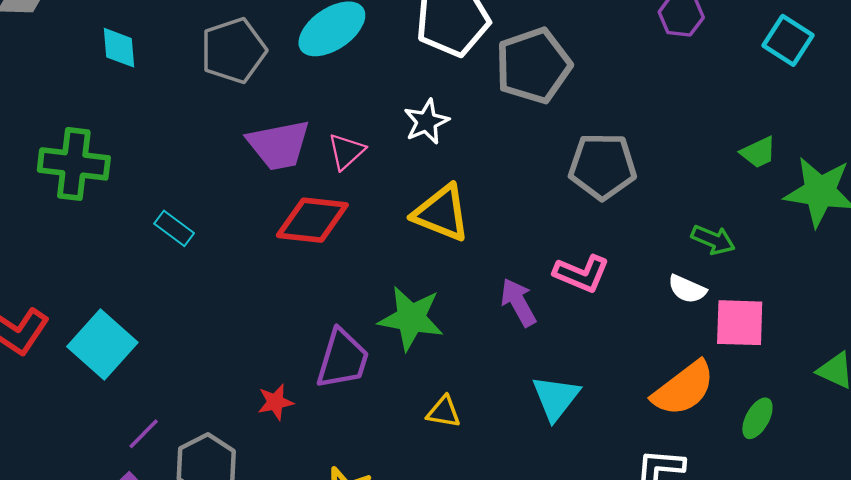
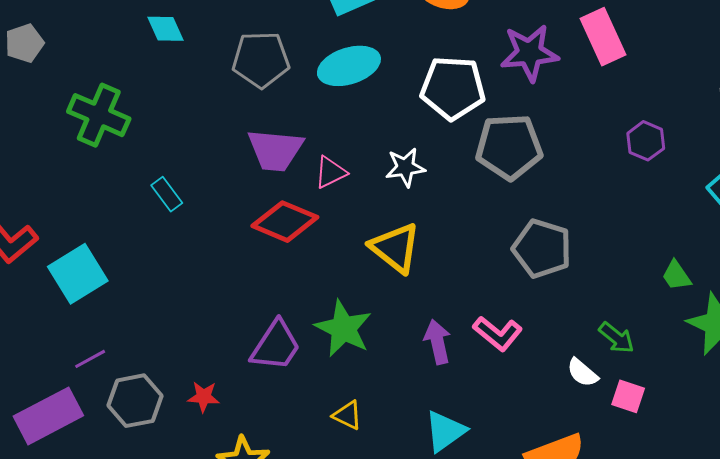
cyan diamond: (119, 48) -> (166, 29), turned -36
green trapezoid: (758, 152) -> (676, 276), turned 64
pink square: (740, 323) -> (628, 396), moved, size x0.7
red star: (275, 402) -> (204, 397), moved

